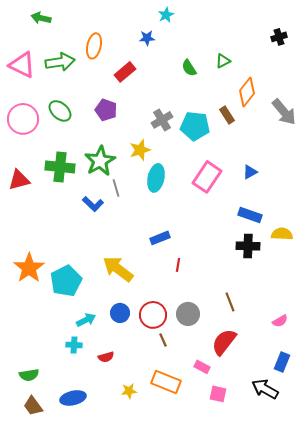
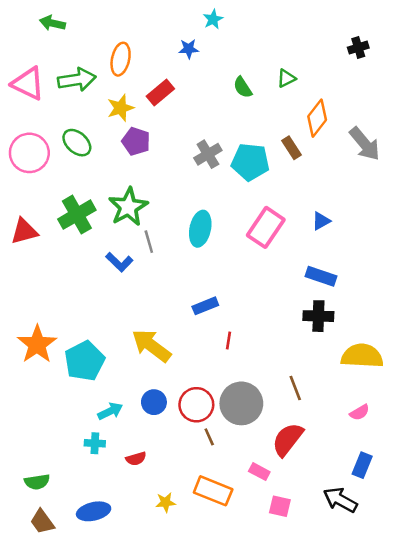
yellow star: (140, 150) -> (121, 108), moved
green cross: (60, 167) -> (77, 215), turned -36
yellow semicircle: (282, 234) -> (362, 356), moved, size x1.5
gray circle: (188, 314) -> (241, 403), size x1.4

